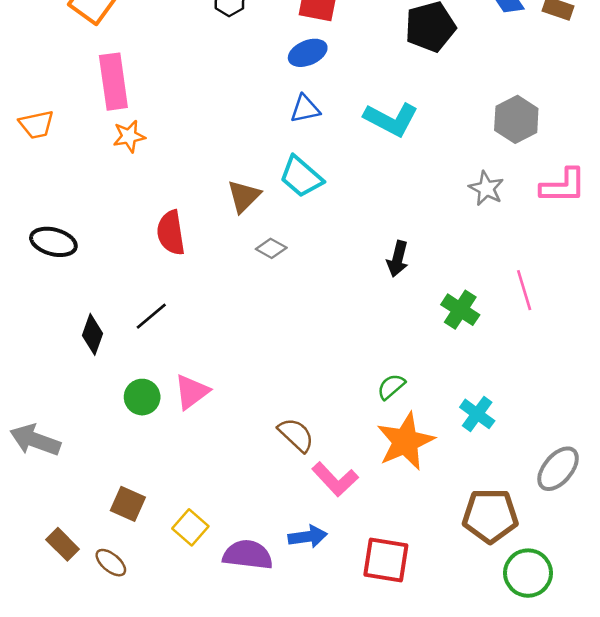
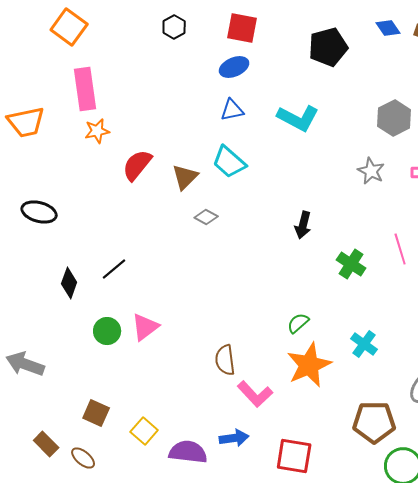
orange trapezoid: (37, 125) -> (26, 122), size x1.4
red semicircle: (171, 233) -> (137, 165), moved, turned 48
brown semicircle: (296, 435) -> (225, 360), turned -140

